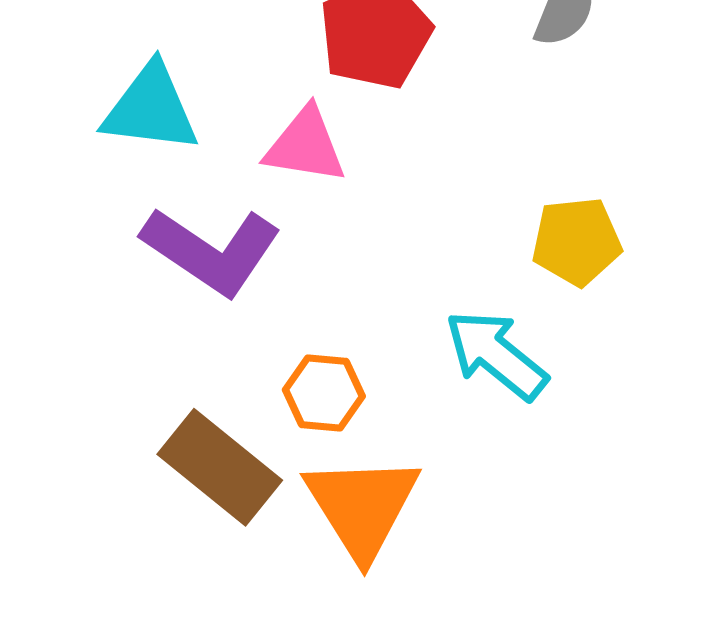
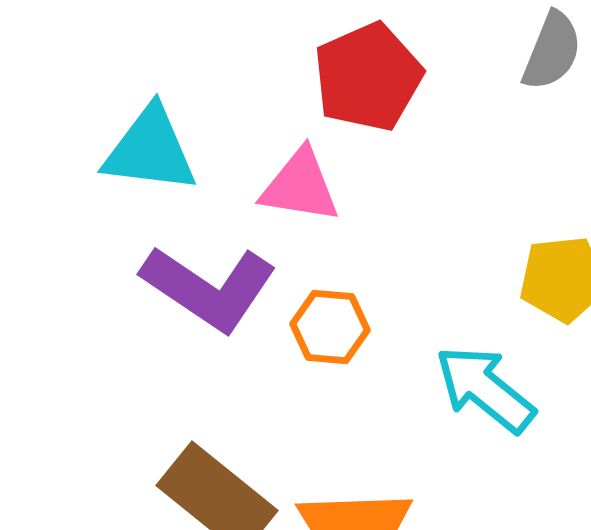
orange hexagon: (324, 393) -> (330, 327), moved

